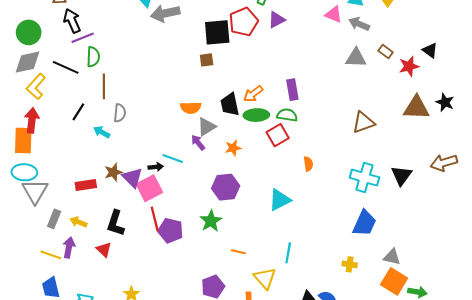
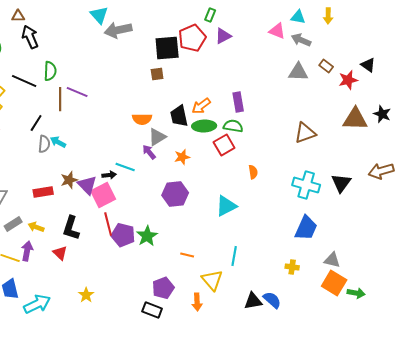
purple line: (83, 38) -> (77, 92), moved, turned 45
gray semicircle: (120, 113) -> (44, 144), moved
gray rectangle: (54, 219) -> (13, 224), turned 36
green star: (211, 221) -> (147, 236), moved

